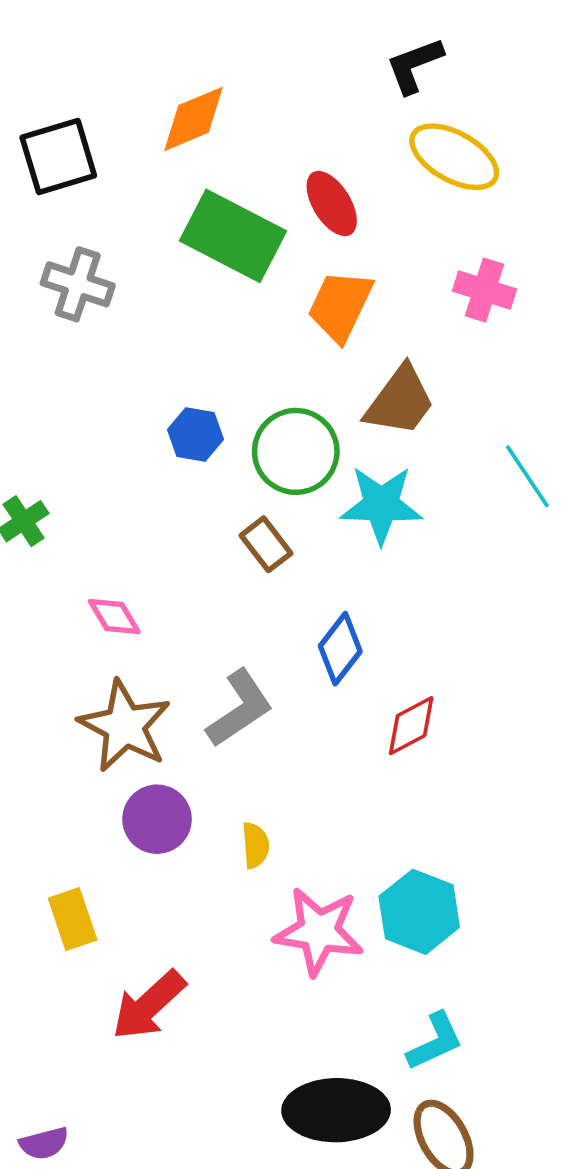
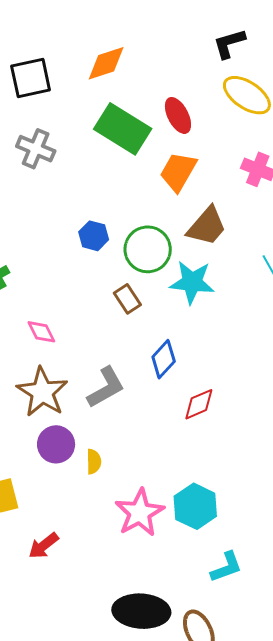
yellow semicircle: (255, 845) -> (94, 462), moved
pink star: (319, 931) -> (140, 513), turned 30
red arrow: (149, 1005) -> (43, 546), size x0.7
cyan L-shape: (435, 1041) -> (226, 567), moved

